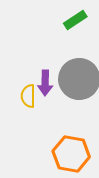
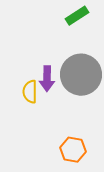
orange hexagon: (71, 154) -> (73, 150), size x0.7

